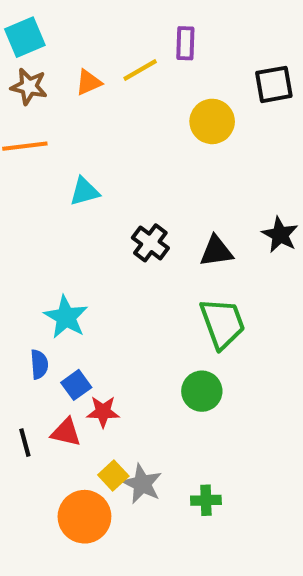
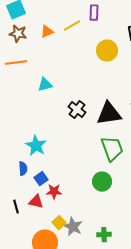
black triangle: (216, 251) -> (109, 114), size x1.5

